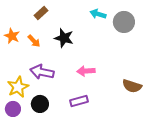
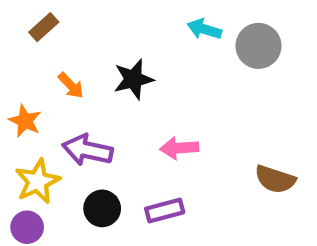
brown rectangle: (41, 13) -> (44, 27), moved
orange star: (12, 36) -> (25, 121), moved
black star: (64, 38) -> (133, 79), turned -30
black circle: (40, 104) -> (102, 208), moved

